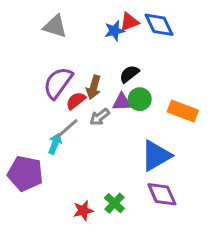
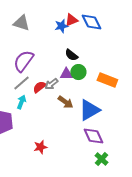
black semicircle: (129, 74) -> (71, 55), turned -104
brown arrow: (94, 87) -> (65, 102), moved, turned -70
red semicircle: (76, 101) -> (39, 87), moved
gray line: (67, 129) -> (21, 83), moved
green cross: (114, 203) -> (101, 159), moved

